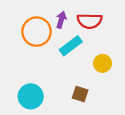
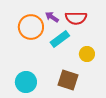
purple arrow: (61, 20) -> (52, 17), turned -72
brown square: (80, 94) -> (68, 80), size x1.5

